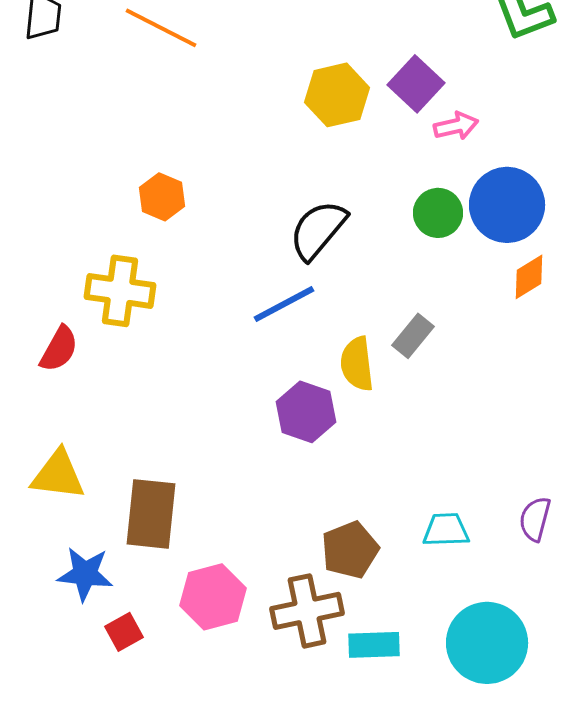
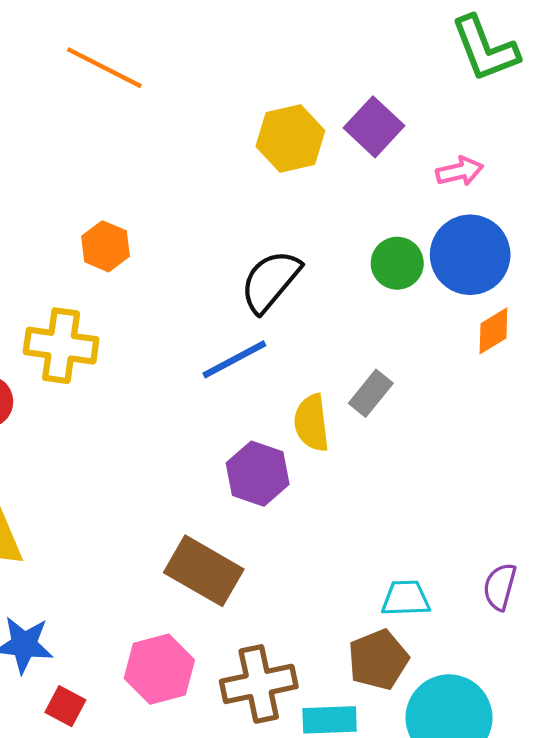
pink arrow: (456, 126) -> (460, 171), moved
brown rectangle: (151, 514) -> (204, 571), moved, turned -66
brown pentagon: (350, 550) -> (378, 660), moved
red square: (124, 632) -> (65, 706), turned -33

